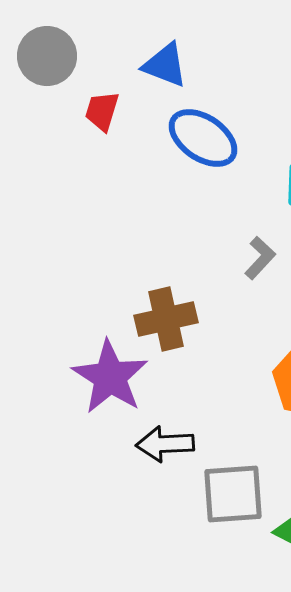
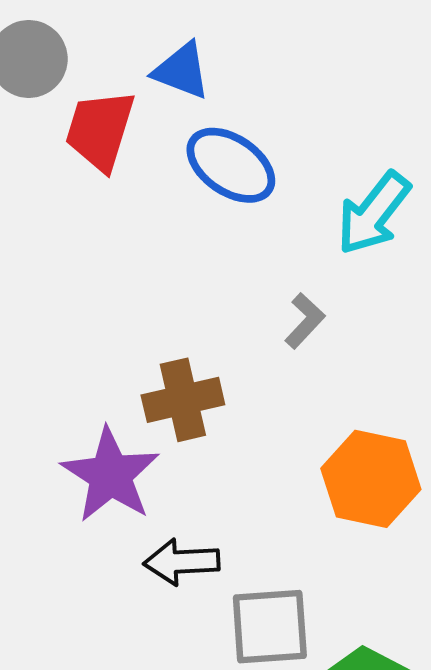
red trapezoid: (102, 111) -> (100, 130), size x1.6

